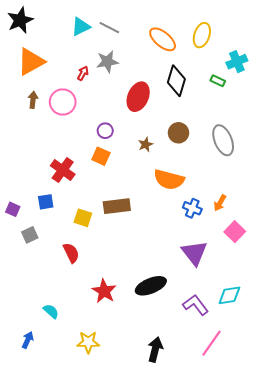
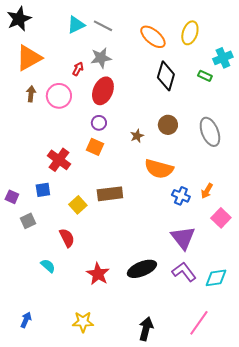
red ellipse: (138, 97) -> (103, 91), moved
yellow square: (83, 218) -> (78, 205), turned 30
purple L-shape: (195, 305) -> (184, 272), moved
cyan semicircle: (51, 311) -> (48, 266), moved

